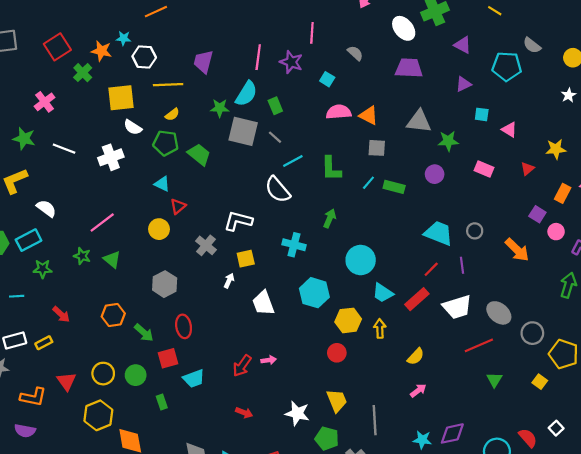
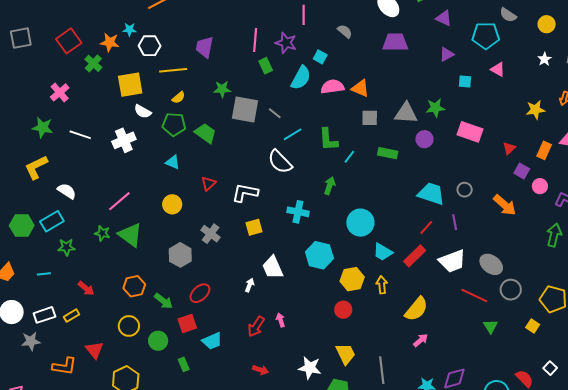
cyan semicircle: (246, 94) -> (301, 78), moved
green rectangle: (275, 106) -> (266, 66), moved
gray triangle: (419, 121) -> (406, 113), moved
pink triangle: (509, 130) -> (498, 69), moved
pink rectangle: (484, 169) -> (470, 132), size x1.4
red triangle: (528, 169) -> (509, 148), moved
cyan line: (368, 183) -> (349, 157), moved
red triangle: (178, 206) -> (208, 183), moved
gray cross: (206, 245) -> (211, 234), moved
green triangle: (112, 259) -> (130, 235), size x1.5
white arrow: (229, 281) -> (250, 285), moved
red ellipse: (184, 326) -> (200, 293), turned 60
gray circle: (532, 333) -> (511, 290), moved
red line: (479, 345) -> (474, 295), turned 52
yellow semicircle: (416, 356) -> (416, 309), size x1.5
pink arrow: (269, 360) -> (281, 320), turned -96
yellow circle: (103, 374) -> (129, 326), moved

